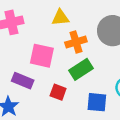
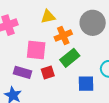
red square: (58, 92) -> (48, 72), moved, turned -32

